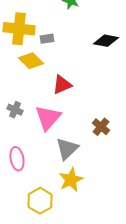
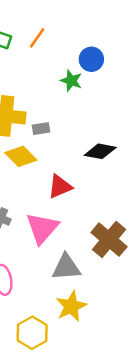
black diamond: (106, 41) -> (100, 151), moved
brown cross: (101, 127) -> (109, 240), size x1.6
gray triangle: (67, 149) -> (66, 267), turned 40

